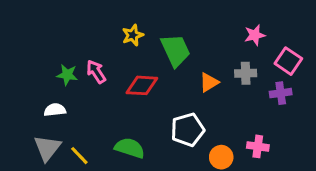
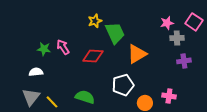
yellow star: (133, 35) -> (95, 21), moved
pink square: (288, 61) -> (194, 22), moved
gray cross: (246, 73) -> (177, 38), moved
orange triangle: (209, 82) -> (137, 54), size x1.5

